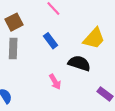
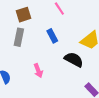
pink arrow: (55, 82) -> (38, 71), moved

